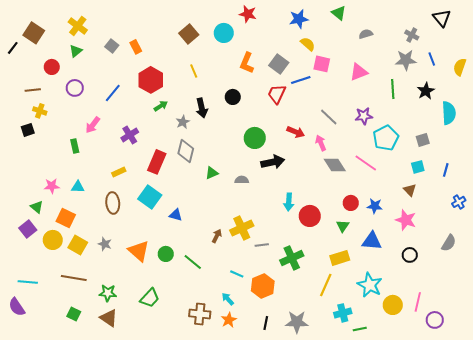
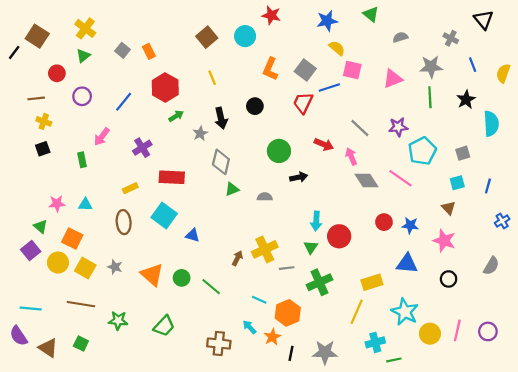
gray star: (406, 60) -> (431, 67), moved
black square: (28, 130) -> (43, 149), moved
gray diamond: (186, 151) -> (221, 162), moved
red rectangle: (157, 162) -> (172, 177), turned 70
black arrow: (273, 162) -> (299, 177), size x0.7
green triangle: (343, 226) -> (311, 247), moved
brown triangle: (109, 318) -> (48, 348), moved
orange star: (229, 320) -> (272, 337), moved
purple circle: (435, 320) -> (488, 331), moved

